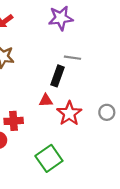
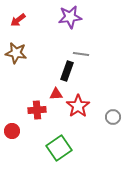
gray circle: (107, 112) -> (113, 117), moved
red cross: (14, 121) -> (37, 110), moved

